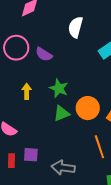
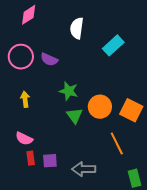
yellow arrow: (27, 91) -> (25, 99), moved
green triangle: (61, 113) -> (75, 116), turned -36
red rectangle: (11, 161) -> (31, 158), moved

